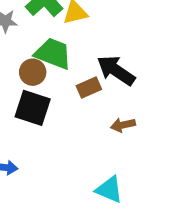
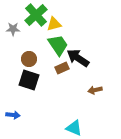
green trapezoid: (53, 53) -> (58, 45), moved, turned 35
brown arrow: (123, 125) -> (95, 90), moved

